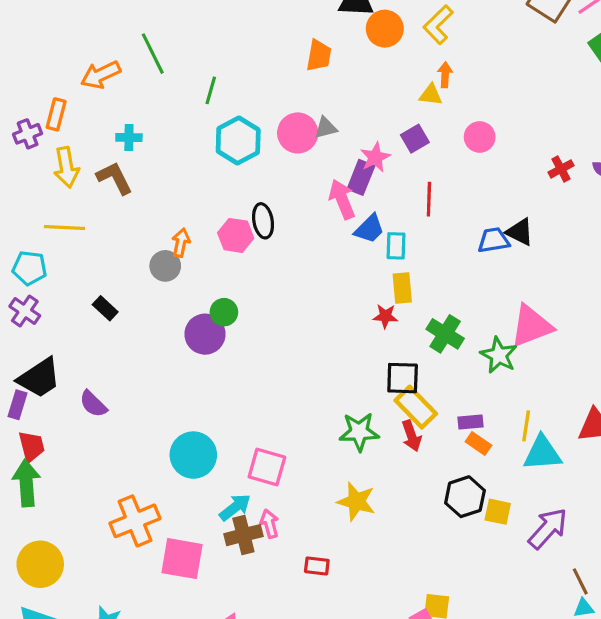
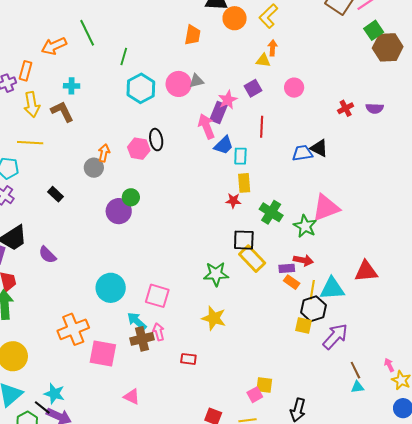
yellow line: (526, 426) -> (312, 290), moved
red arrow: (412, 436) -> (303, 260), moved, turned -60
black hexagon: (465, 497) -> (313, 309), moved
cyan arrow: (235, 507) -> (137, 321), turned -100

